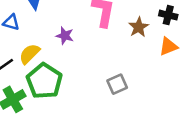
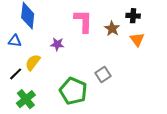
orange triangle: (168, 46) -> (137, 39), turned -35
green pentagon: (44, 81) -> (73, 91), moved

